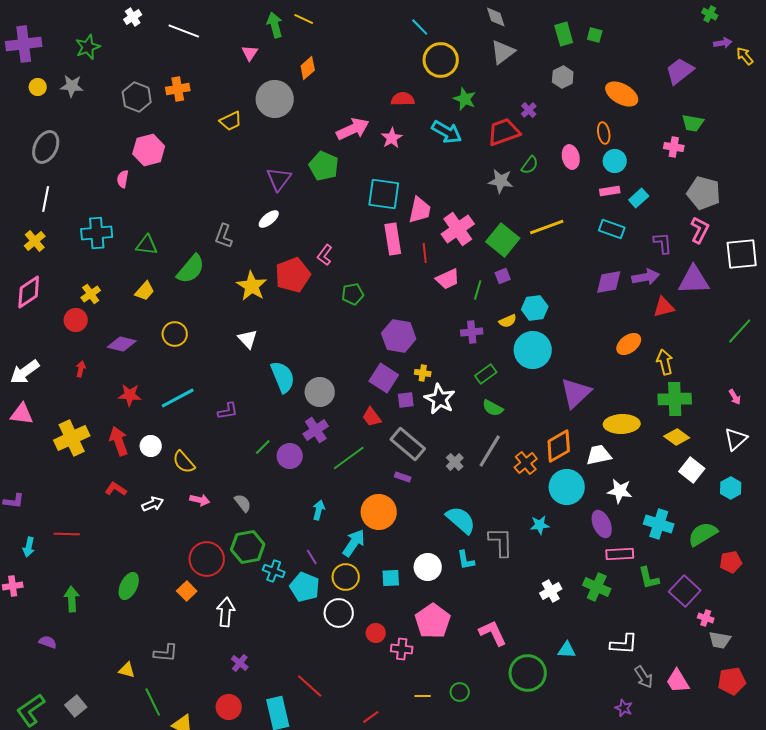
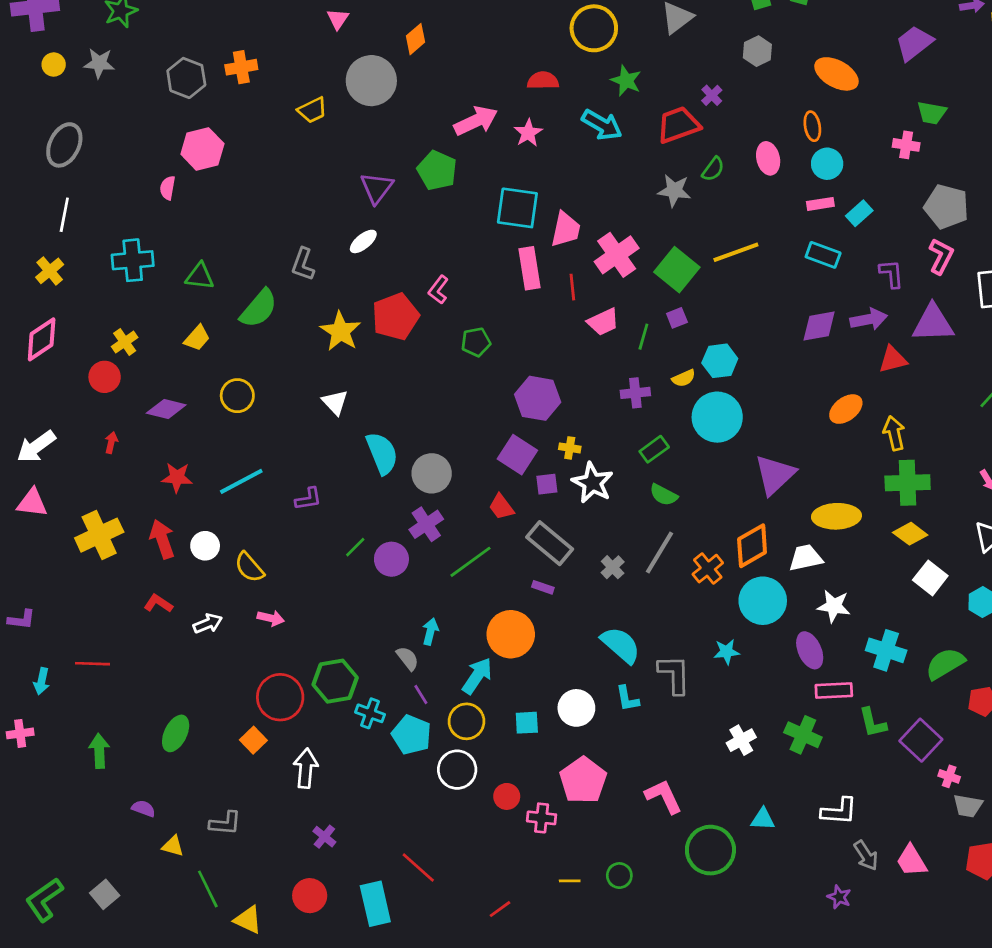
gray semicircle: (243, 503) -> (408, 658), moved
purple semicircle: (48, 642) -> (143, 808), moved

